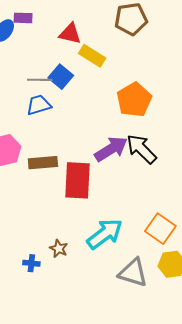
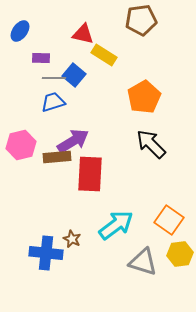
purple rectangle: (23, 18) -> (41, 58), moved
purple arrow: (111, 149) -> (73, 141), moved
blue cross: (31, 263) -> (46, 253), size x2.0

